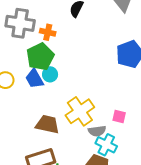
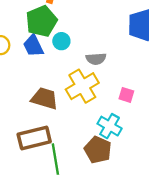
cyan circle: (50, 74) -> (61, 41), moved
gray semicircle: (97, 131) -> (96, 59), moved

